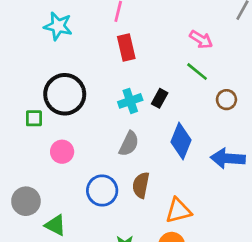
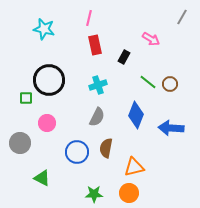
green line: (197, 72) -> (148, 82), moved
black rectangle: (160, 98) -> (124, 57), moved
gray circle: (26, 201) -> (20, 143), moved

